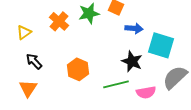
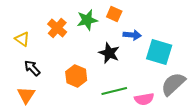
yellow triangle: (24, 32) -> (22, 39), turned -49
black star: (132, 61) -> (109, 53), moved

